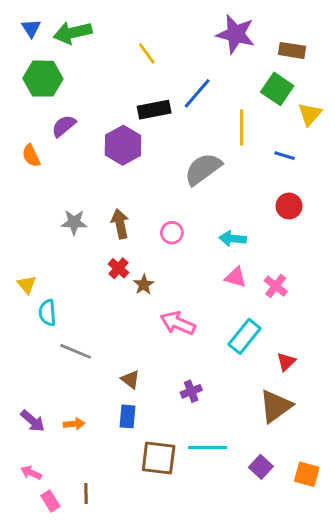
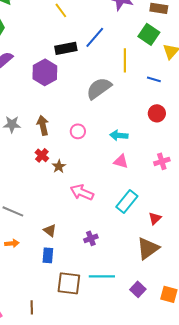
pink cross: (276, 286) -> (162, 161), moved, turned 35
orange arrow: (74, 424) -> (12, 243), moved
brown line: (86, 494) -> (32, 307), moved

